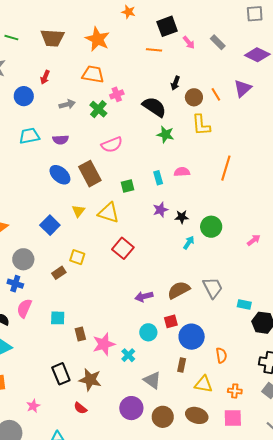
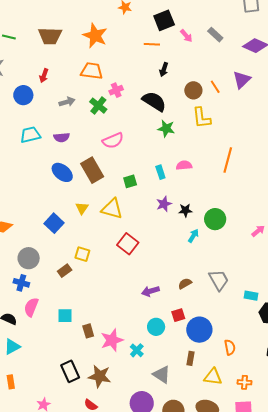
black arrow: (175, 83) -> (164, 70), moved
brown semicircle: (179, 290) -> (185, 284), size x0.6

